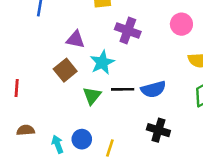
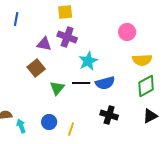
purple cross: (128, 31) -> (67, 37), moved
cyan star: (102, 62) -> (88, 61), moved
cyan arrow: (58, 144) -> (21, 126), moved

